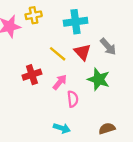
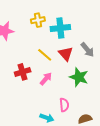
yellow cross: (34, 15) -> (38, 20), moved
pink semicircle: (73, 99) -> (64, 105), moved

